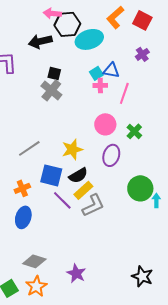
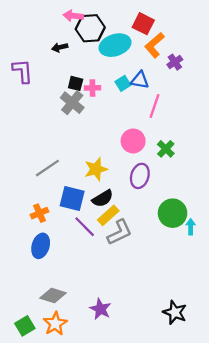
orange L-shape: (115, 17) -> (155, 45), moved
red square: (142, 20) -> (143, 24), moved
black arrow: (40, 41) -> (60, 47), size x0.6
pink cross: (100, 85) -> (92, 88), moved

